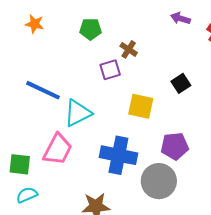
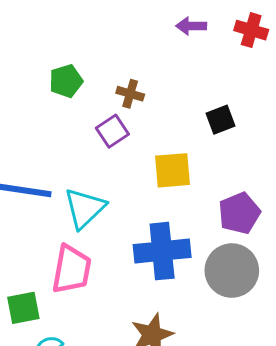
black square: (181, 83) -> (221, 120), turned 30

